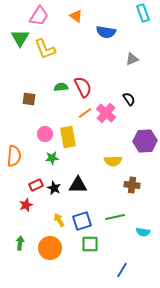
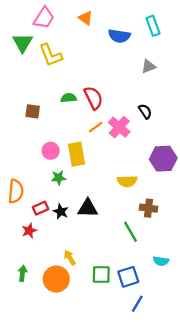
cyan rectangle: (143, 13) -> (153, 26), moved
orange semicircle: (14, 156) -> (16, 191), moved
green line: (115, 217) -> (131, 232), moved, turned 72
yellow arrow: (59, 220) -> (70, 258), moved
blue square: (82, 221) -> (128, 277), moved

